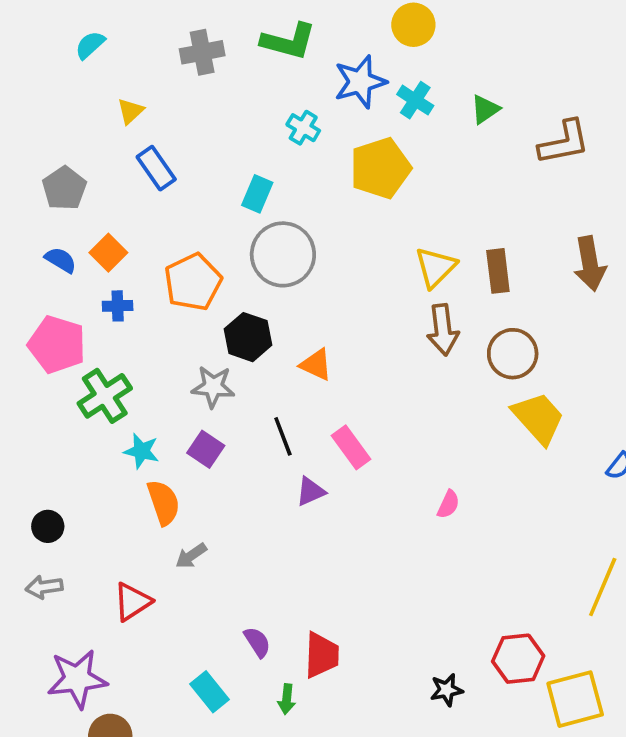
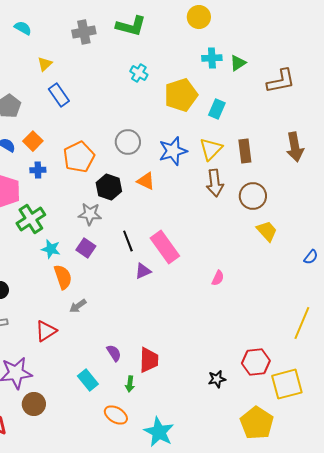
cyan semicircle: (90, 45) -> (23, 28), turned 72
blue star: (360, 82) -> (173, 151), moved
cyan cross: (415, 100) -> (212, 58), moved, turned -36
cyan rectangle: (257, 194) -> (217, 109), moved
gray circle: (283, 254) -> (128, 142), size x0.7
orange triangle: (316, 365) -> (146, 181), moved
yellow trapezoid: (538, 418) -> (267, 231), size x0.7
pink rectangle: (351, 447) -> (165, 247), size x1.4

